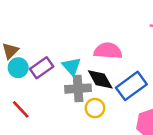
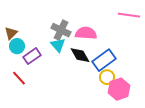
purple rectangle: (42, 68) -> (32, 56), moved
gray cross: (78, 89) -> (61, 30), moved, turned 30
yellow circle: (95, 108) -> (107, 77), moved

